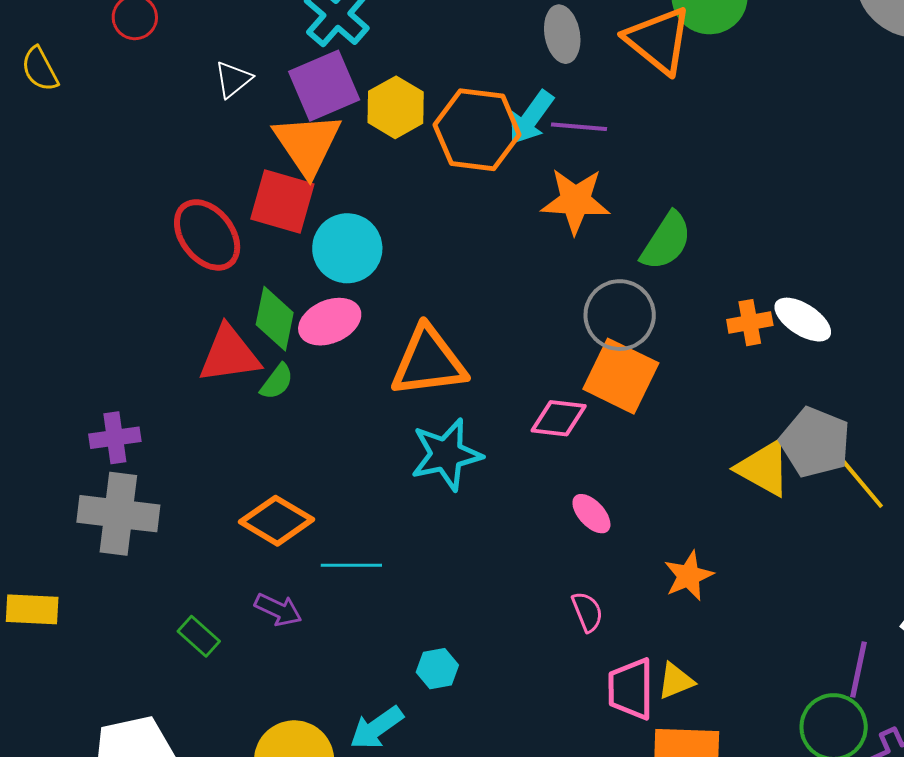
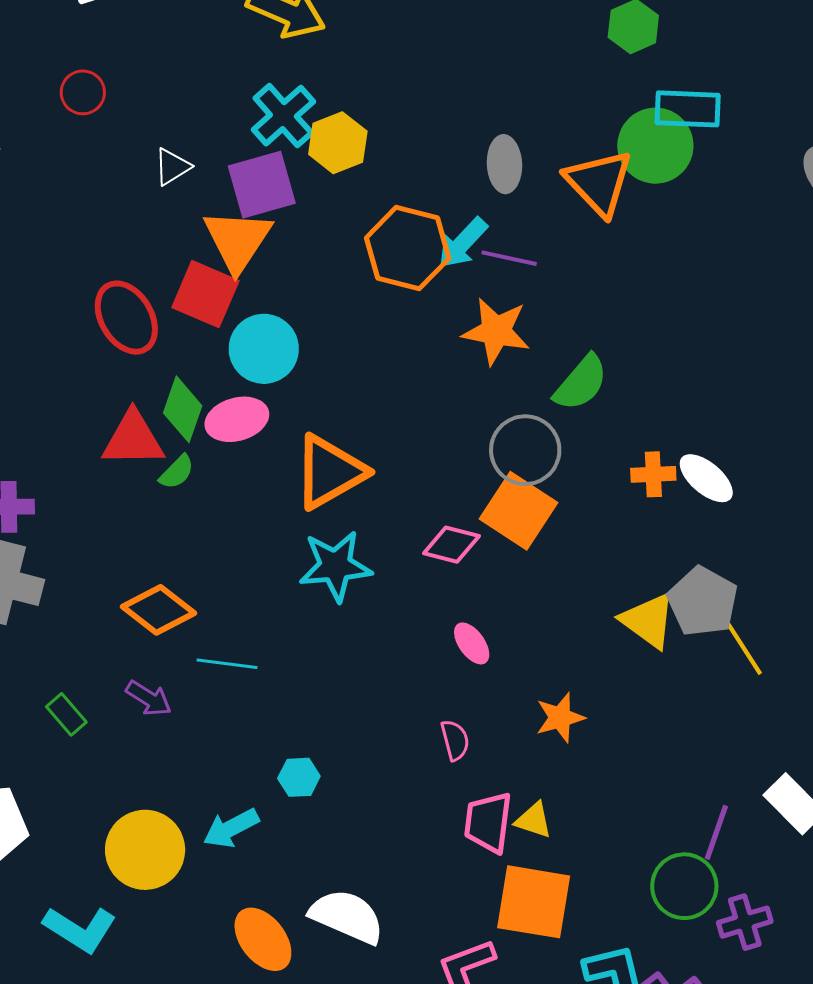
yellow hexagon: (396, 107) -> (338, 143), moved
orange triangle: (428, 362) -> (330, 472), turned -30
yellow triangle: (676, 681) -> (534, 820), turned 33

